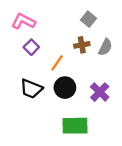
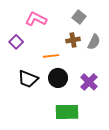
pink L-shape: (23, 21) -> (36, 19), moved
purple square: (31, 47) -> (16, 42), moved
orange line: (57, 63) -> (51, 56), turned 49

